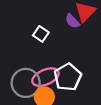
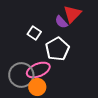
white pentagon: (68, 77) -> (57, 49), moved

